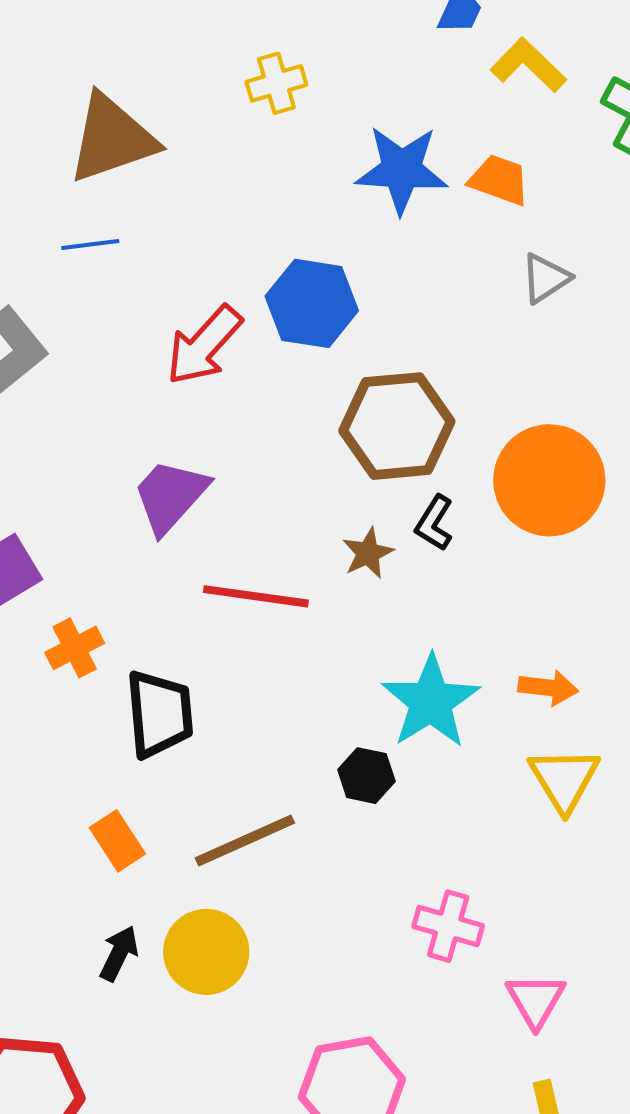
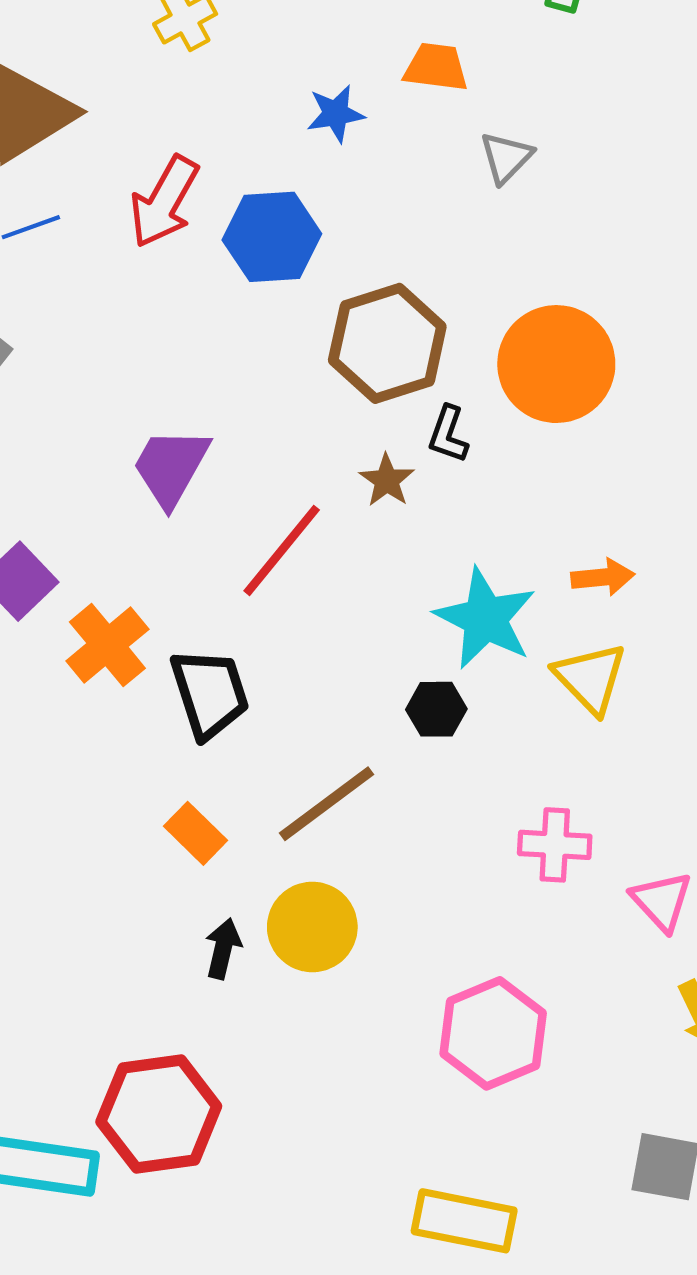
blue star: (402, 170) -> (336, 114), moved, size x0.6
red arrow: (204, 345) -> (164, 202), moved
red line: (256, 596) -> (282, 550), turned -46
orange cross: (75, 648) -> (107, 645), size x1.4
yellow triangle: (564, 779) -> (590, 678), moved

